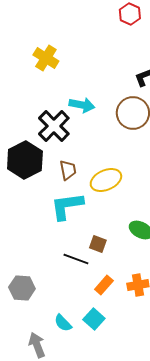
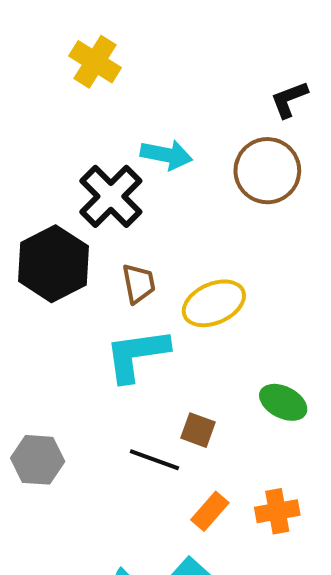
gray hexagon: (22, 288) -> (38, 460), moved

